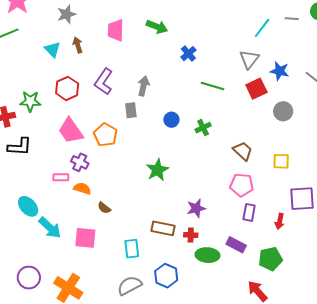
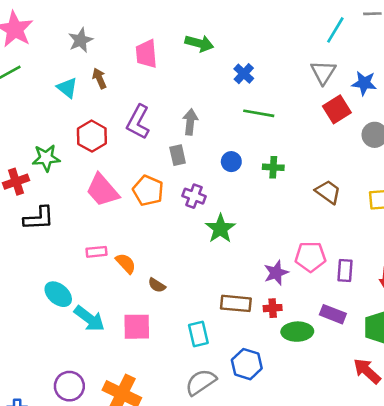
green line: (213, 86) -> (259, 113), moved
green cross: (203, 128) -> (273, 167), turned 35
purple cross: (80, 162) -> (194, 196), moved
pink pentagon: (242, 185) -> (310, 257), moved
orange semicircle: (82, 189) -> (126, 263), turned 36

